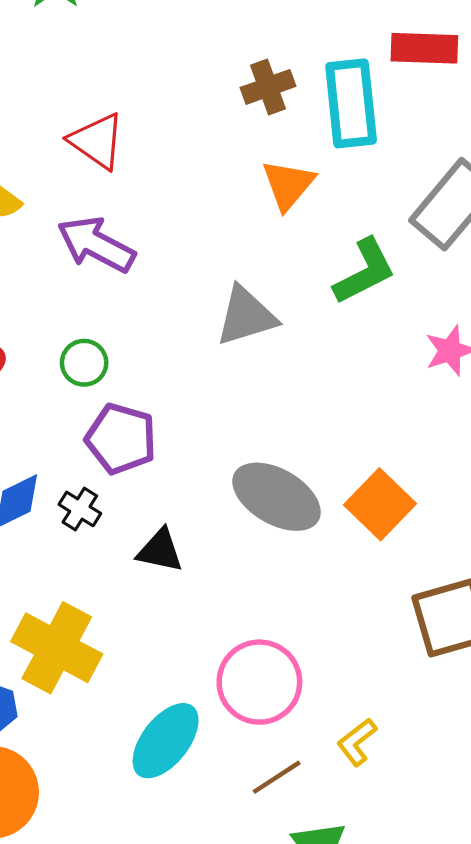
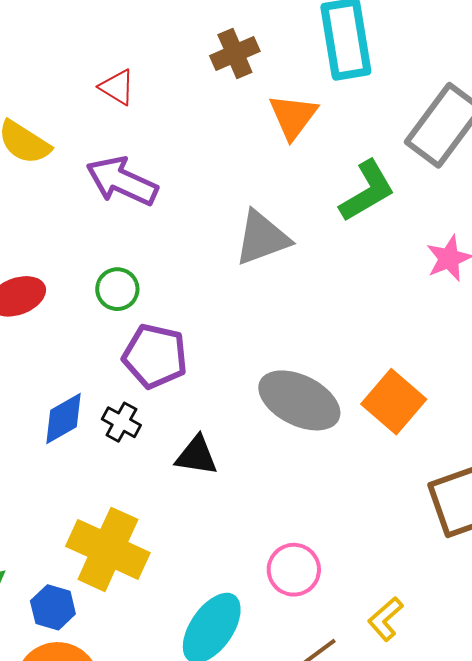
brown cross: (268, 87) -> (235, 53), moved
red triangle: (97, 141) -> (117, 87), size x0.7
pink circle: (259, 682) -> (294, 570), size x0.7

